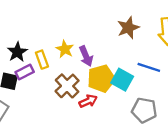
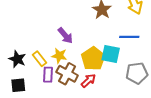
yellow star: (65, 49) -> (59, 56), moved
purple arrow: (86, 56) -> (65, 36), moved
purple rectangle: (25, 72) -> (48, 75), moved, turned -42

